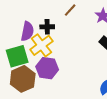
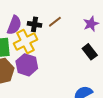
brown line: (70, 10) -> (55, 22), moved

